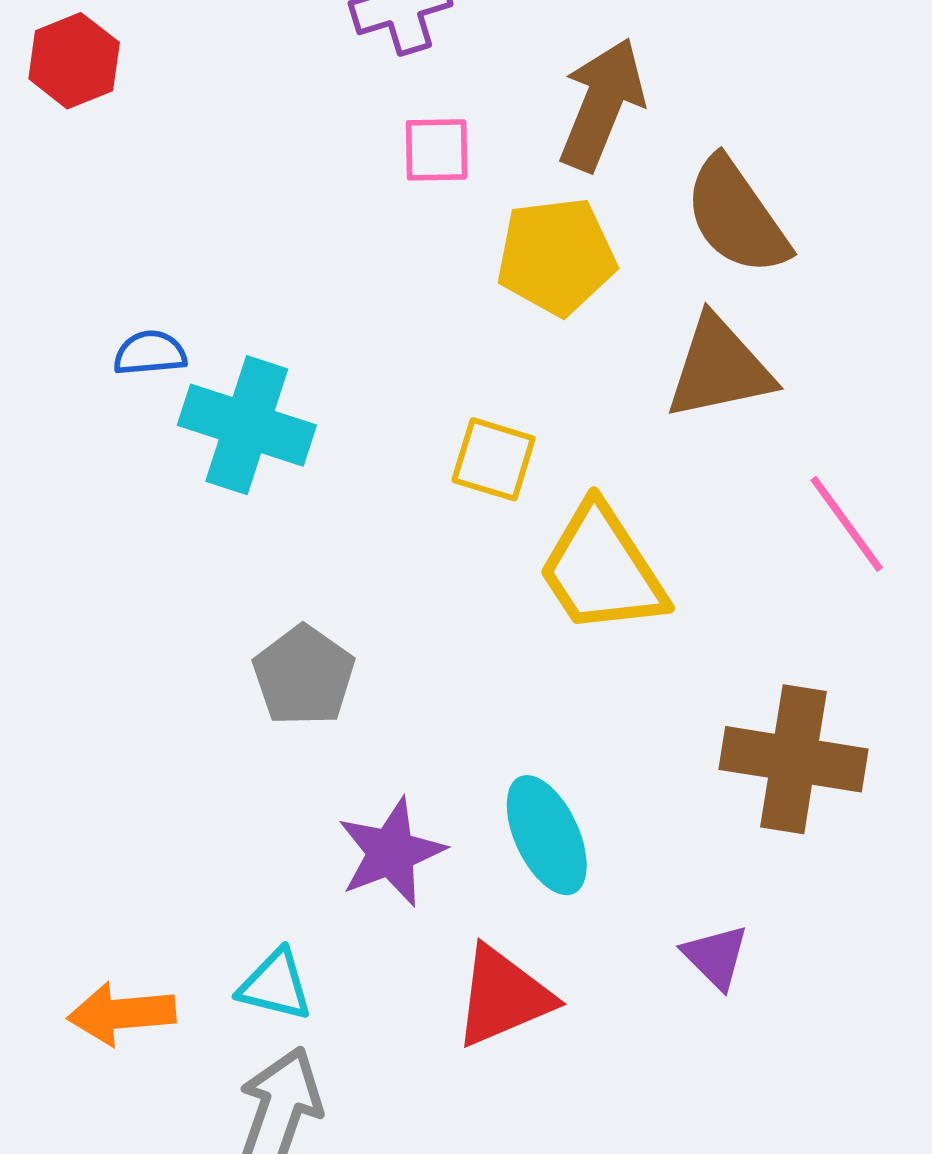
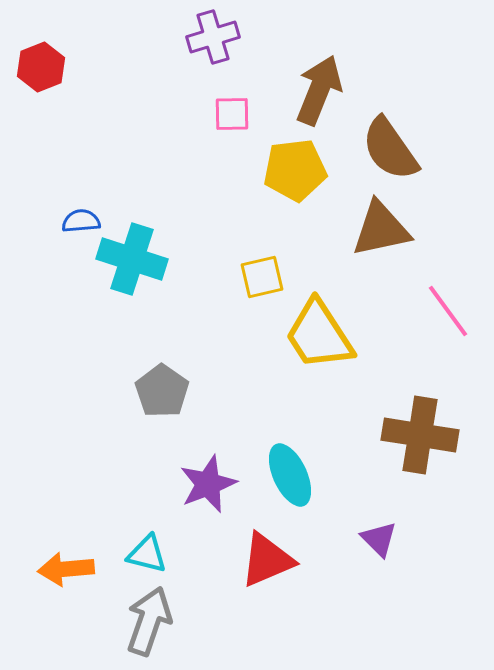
yellow square: (494, 459) -> (262, 277), turned -30

